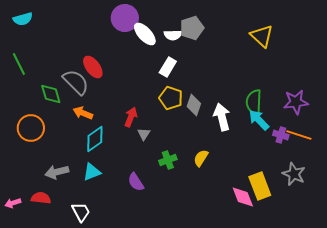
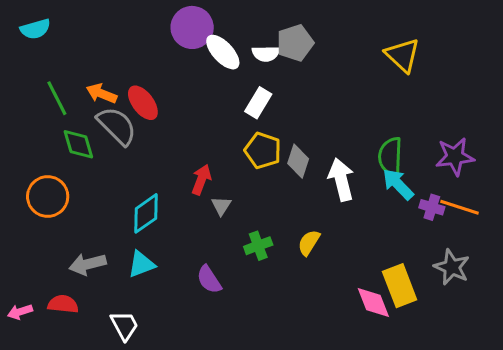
green line: (19, 64) -> (57, 98), moved
orange arrow: (83, 113) -> (101, 94), moved

